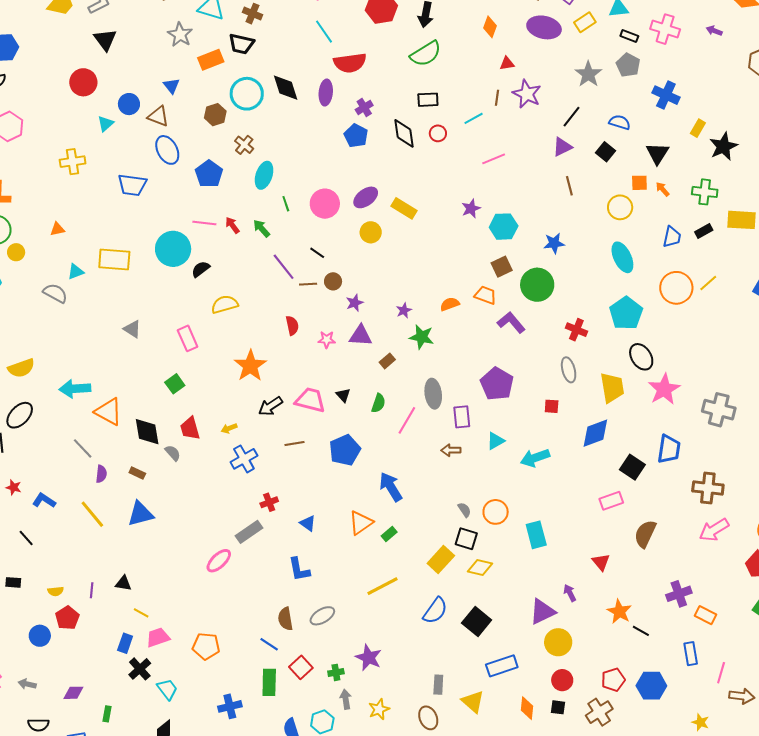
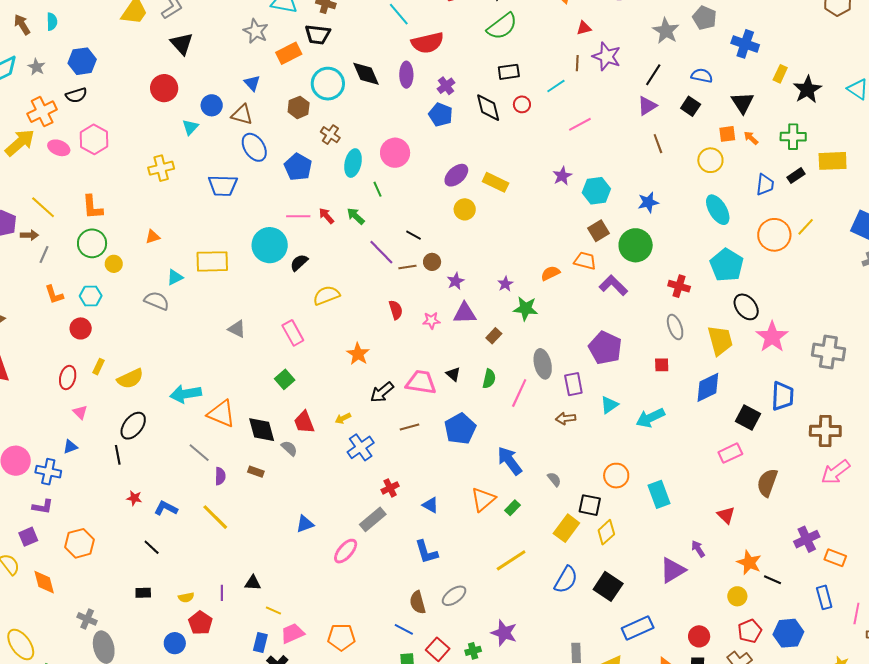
pink circle: (325, 204) -> (395, 153), moved
orange star: (250, 366) -> (358, 354), size x0.7
gray semicircle: (464, 510) -> (554, 479), moved
blue triangle: (140, 514) -> (305, 524), moved, size x0.7
yellow diamond: (480, 567) -> (606, 532), turned -50
yellow circle: (558, 642) -> (737, 596), moved, size x0.7

